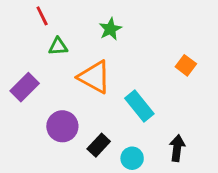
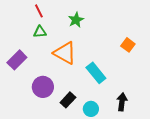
red line: (42, 16) -> (39, 11), moved

